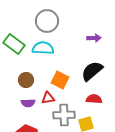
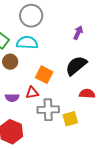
purple arrow: (94, 38) -> (78, 33), turned -64
brown circle: (26, 80) -> (10, 62), moved
red semicircle: (94, 99) -> (87, 94), moved

